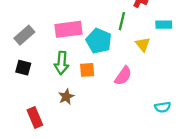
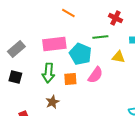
green line: (122, 21) -> (100, 37), turned 70
yellow triangle: (143, 44) -> (118, 57), turned -40
pink semicircle: (123, 76) -> (95, 75), moved

